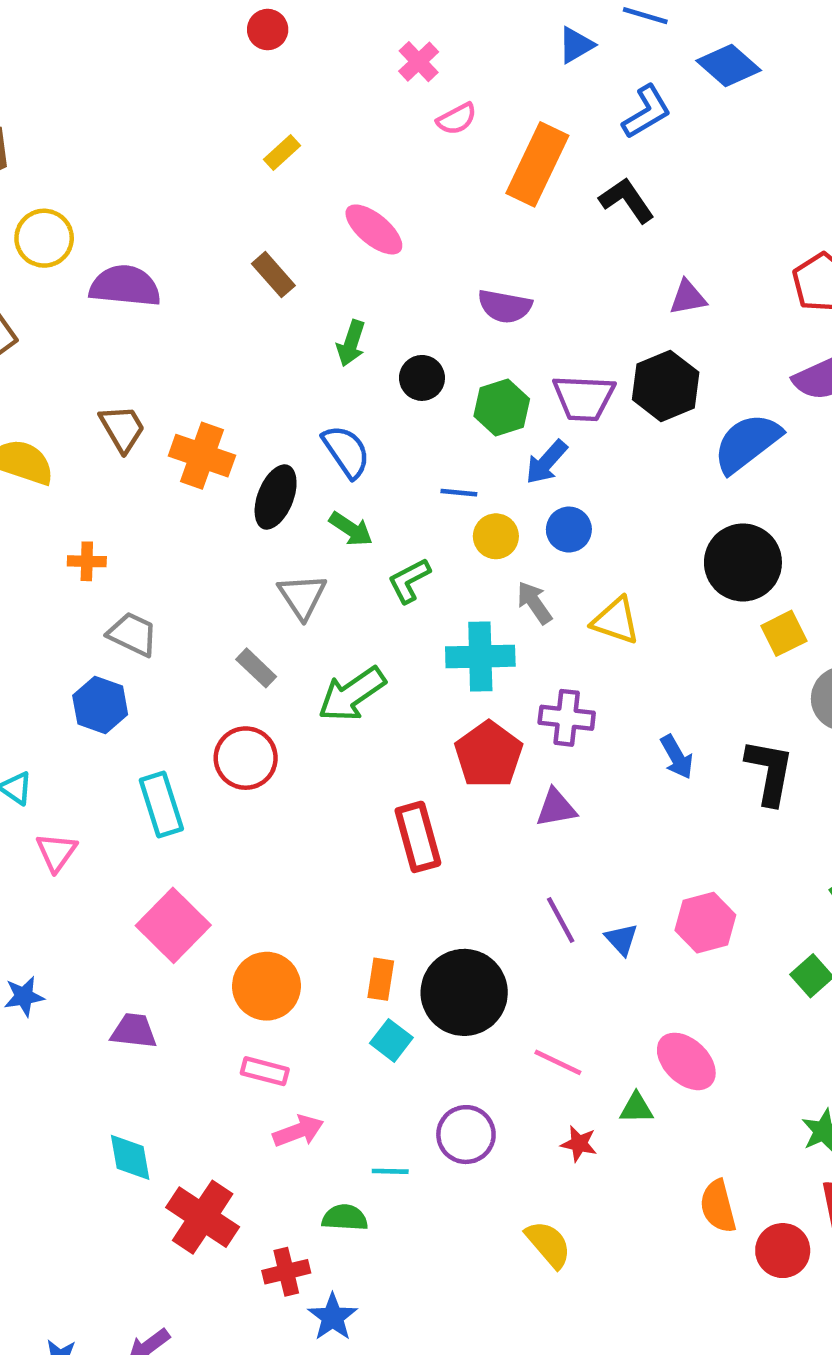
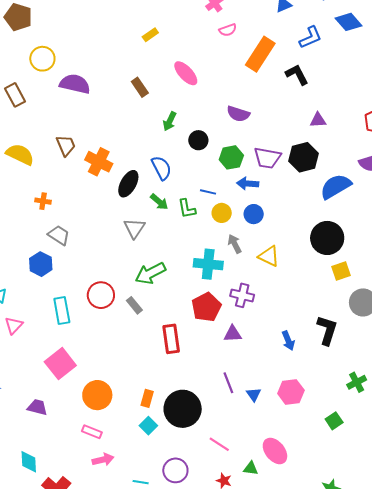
blue arrow: (546, 462) -> (248, 184), turned 45
green L-shape: (409, 581) -> (187, 209), moved, turned -80
gray rectangle: (256, 668) -> (134, 305), moved
blue arrow: (677, 757) -> (288, 341), moved

